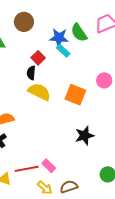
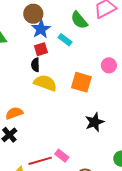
brown circle: (24, 22) -> (33, 14), moved
blue star: (59, 38) -> (41, 29), moved, turned -30
red square: (38, 58) -> (41, 49), turned 32

